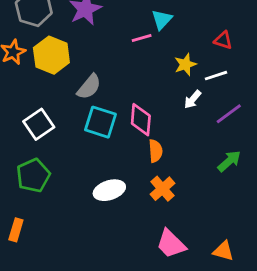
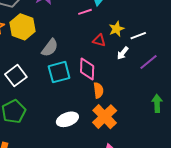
red triangle: (223, 40) -> (99, 40), moved
cyan square: (101, 122) -> (59, 72), turned -30
green arrow: (229, 161) -> (157, 103), moved, turned -48
orange cross: (162, 189) -> (105, 117), size x1.4

